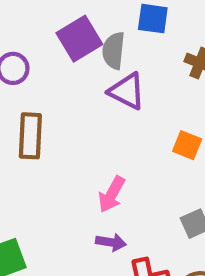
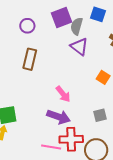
pink arrow: (112, 194) -> (63, 94), turned -78
purple arrow: (111, 242) -> (59, 117), size x1.6

